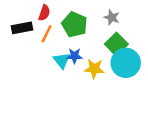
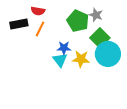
red semicircle: (44, 13) -> (38, 11), turned 80
green pentagon: (74, 24) -> (78, 21), moved
cyan triangle: (62, 61) -> (60, 60), moved

